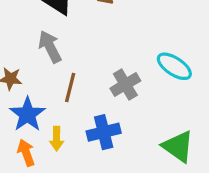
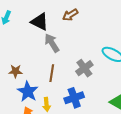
gray arrow: (50, 47) -> (52, 43), moved

